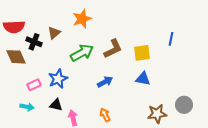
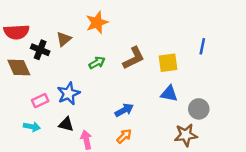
green arrow: (82, 53) -> (97, 63), size x0.6
blue arrow: (105, 82) -> (124, 110), moved
gray circle: (184, 105) -> (199, 109), moved
orange arrow: (105, 115) -> (124, 136), turned 72

